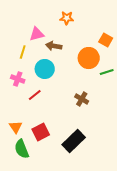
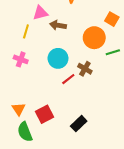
cyan circle: (45, 69) -> (58, 58), moved
red line: (35, 95) -> (68, 79), moved
brown cross: (82, 99) -> (85, 69), moved
black rectangle: (74, 141) -> (79, 124), size x0.7

